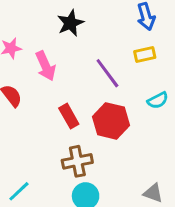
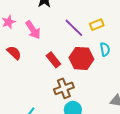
yellow rectangle: (145, 55) -> (97, 25), moved
cyan semicircle: (158, 100) -> (105, 49), moved, turned -64

